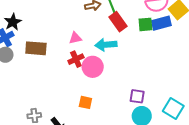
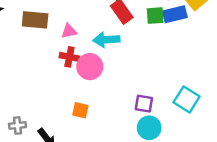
brown rectangle: (36, 48) -> (35, 20), moved
red cross: (76, 59) -> (69, 57), turned 35
cyan square: (173, 108) -> (187, 99), moved

